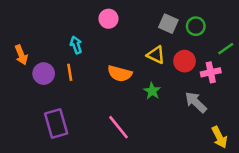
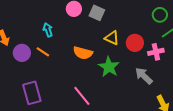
gray square: (168, 24) -> (97, 13), moved
green circle: (196, 26) -> (160, 15), moved
orange line: (70, 72) -> (43, 52), turned -48
green star: (152, 91) -> (109, 67), size x1.5

